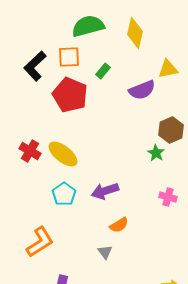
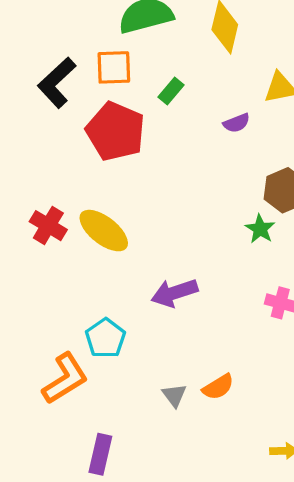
purple semicircle: (142, 90) -> (237, 123), size x0.6
cyan pentagon: (64, 194) -> (105, 338), moved
orange semicircle: (119, 225) -> (218, 387), moved

